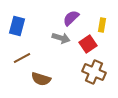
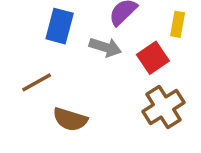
blue rectangle: (17, 26) -> (60, 26), moved
brown cross: (94, 72) -> (163, 107), turned 35

